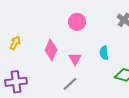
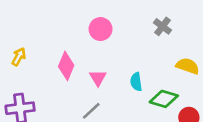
cyan semicircle: (104, 53) -> (136, 82), moved

